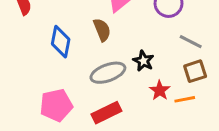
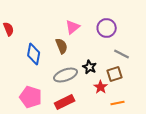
brown square: (195, 71) -> (115, 74), moved
orange line: (185, 99) -> (118, 103), moved
pink pentagon: (56, 105) -> (31, 97), turned 30

